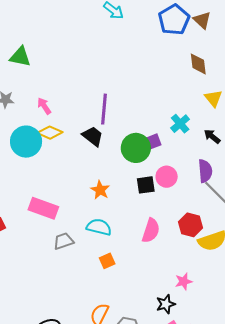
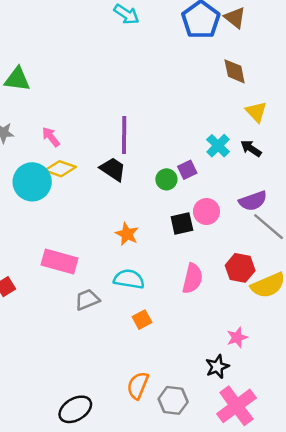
black arrow: (212, 136) -> (251, 148), moved
green circle: (136, 148) -> (166, 179), size x0.6
purple semicircle: (205, 171) -> (253, 201), turned 80

